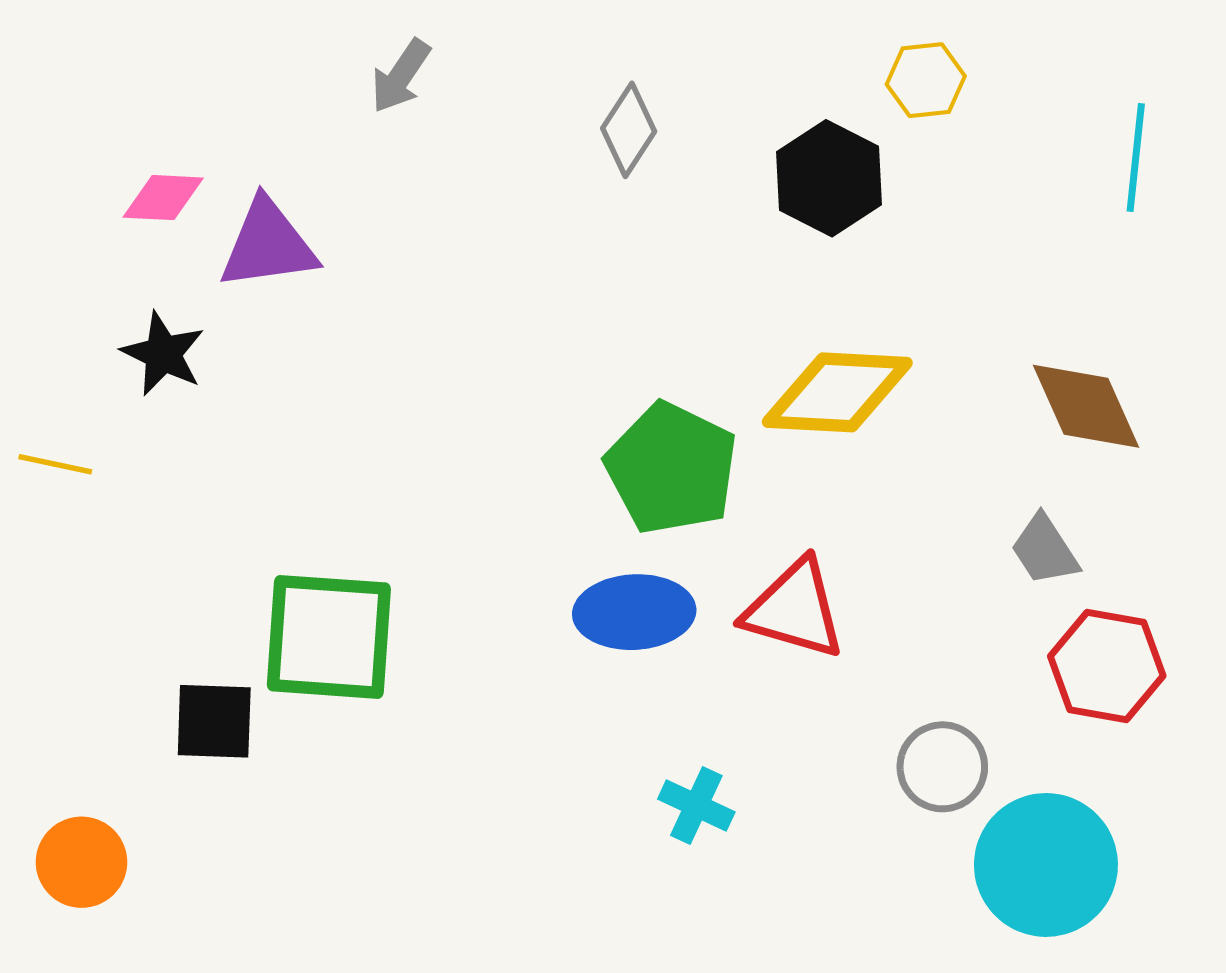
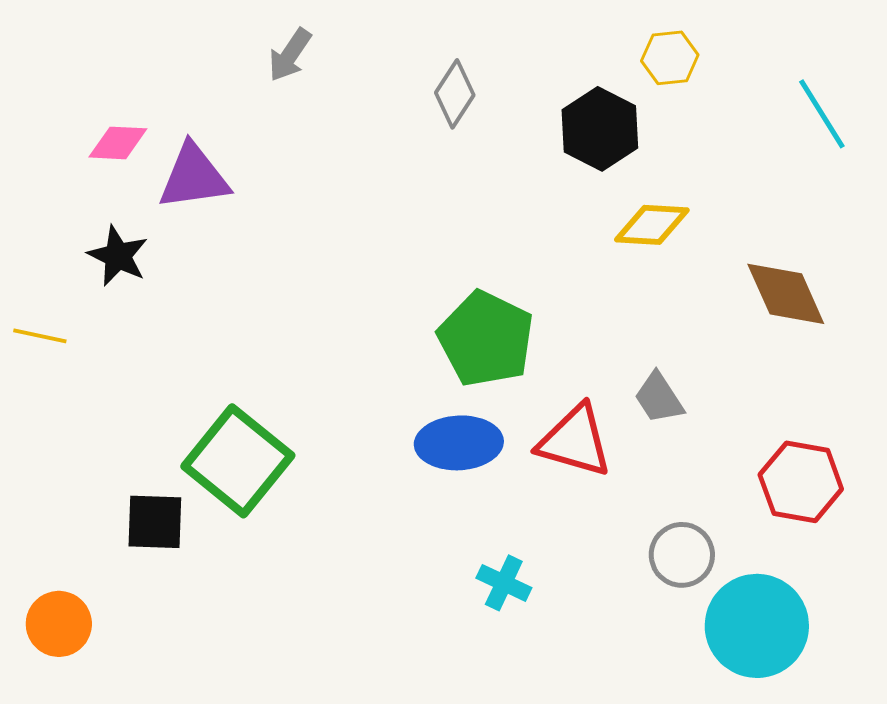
cyan line: (1136, 158) -> (822, 114), turned -38
yellow diamond: (837, 392) -> (652, 225), moved, size x0.7
gray trapezoid: (1045, 550) -> (659, 398), moved
green square: (329, 637) -> (238, 461), turned 35

